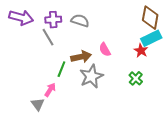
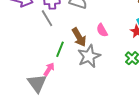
brown arrow: (81, 57) -> (79, 37), turned 72
gray triangle: (38, 104) -> (37, 83), size x1.5

